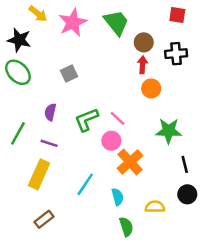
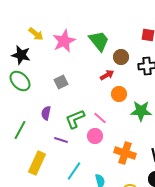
red arrow: (142, 65) -> (107, 75), moved, turned 56
orange circle: (151, 88) -> (119, 94), moved
green star: (169, 131) -> (141, 111), moved
purple line: (49, 143) -> (61, 140), moved
orange cross: (130, 162) -> (125, 153), moved, turned -30

